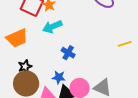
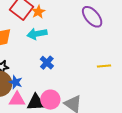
blue star: (59, 77) -> (16, 82), moved

